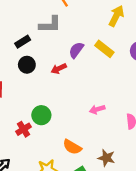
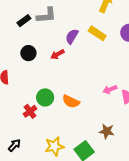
black rectangle: (23, 42) -> (24, 21), moved
pink arrow: (97, 109) -> (110, 89), moved
orange semicircle: (72, 147) -> (71, 101), moved

